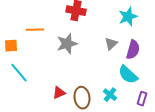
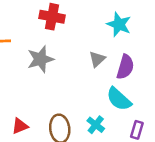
cyan star: (128, 17) -> (119, 24), turned -30
red triangle: (59, 93) -> (20, 126), moved

